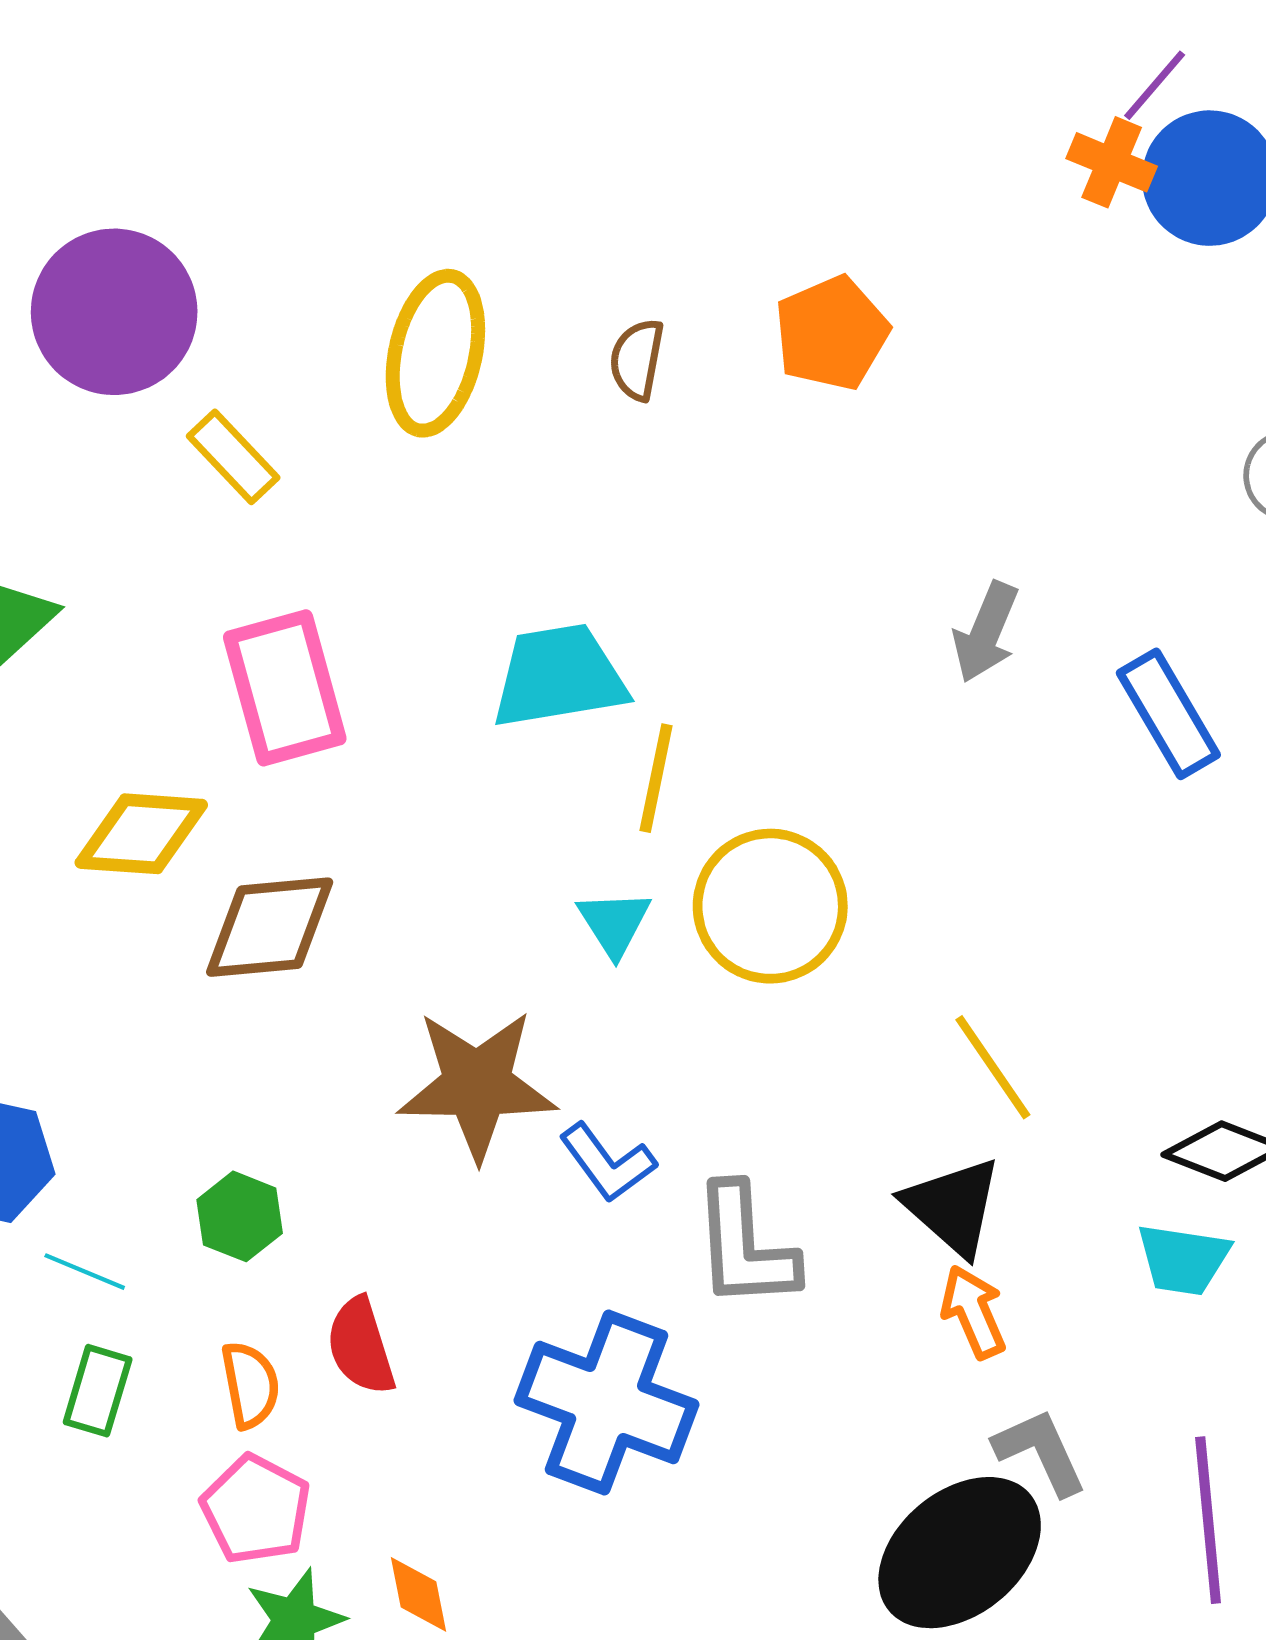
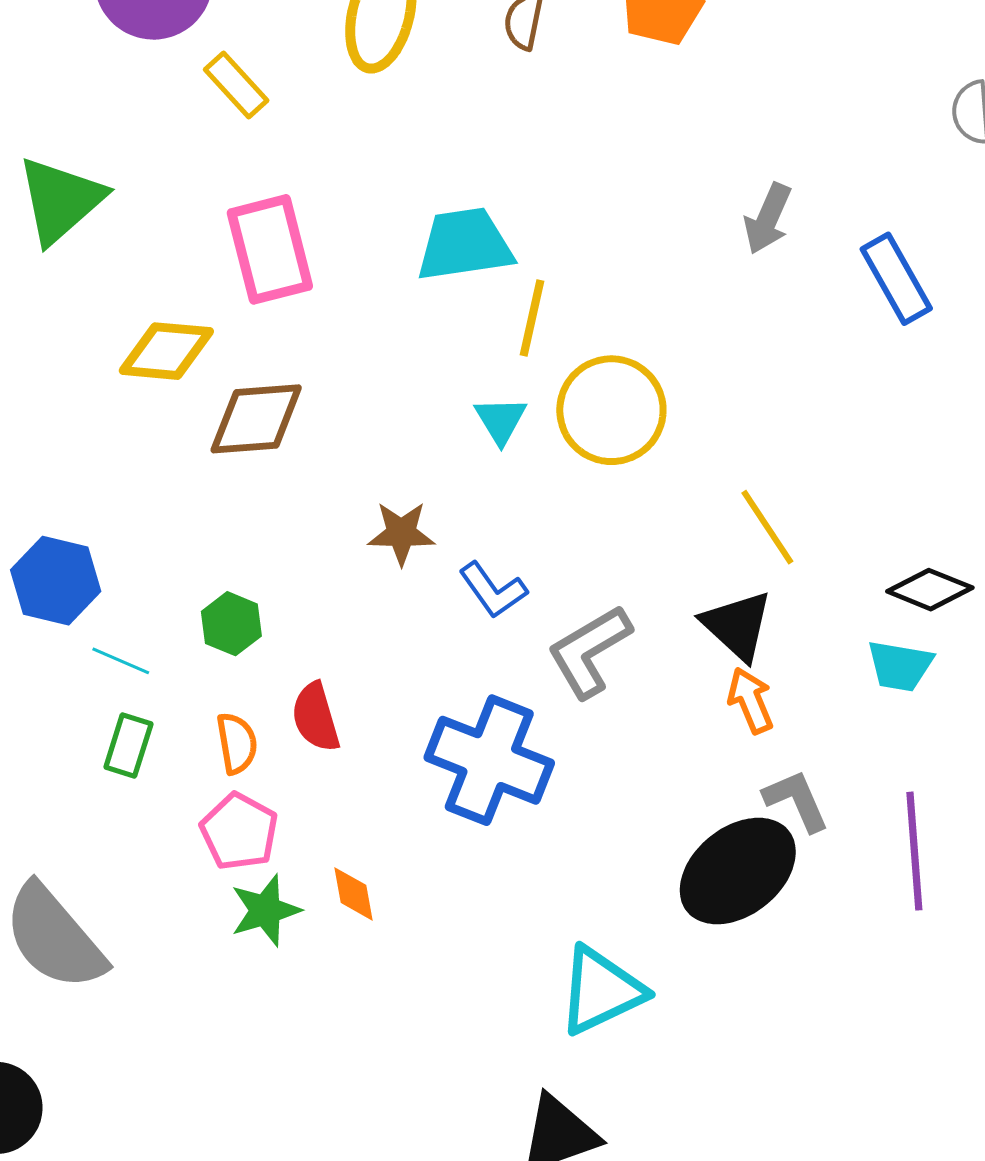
brown star: (477, 1085) -> (401, 533), size x0.6
gray L-shape: (745, 1246) -> (589, 651), turned 62

